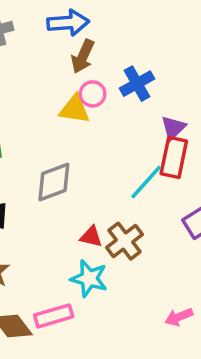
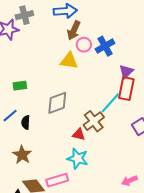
pink circle: (93, 94) -> (84, 45), moved
brown cross: (124, 241) -> (94, 121), moved

